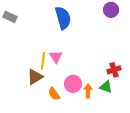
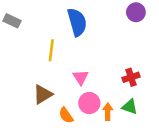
pink triangle: (56, 57) -> (81, 77), moved
yellow line: (43, 61) -> (51, 50), moved
red cross: (114, 70) -> (131, 77), moved

